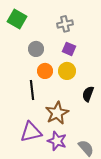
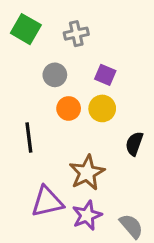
gray cross: (65, 24) -> (76, 34), moved
black line: (32, 90) -> (29, 137), moved
purple star: (57, 141) -> (87, 215), turned 30

